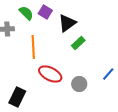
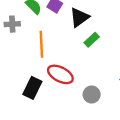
gray circle: (79, 84) -> (92, 95), moved
black rectangle: (17, 97) -> (32, 88), moved

